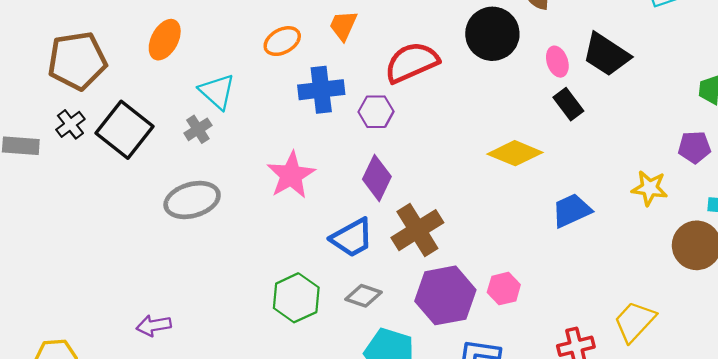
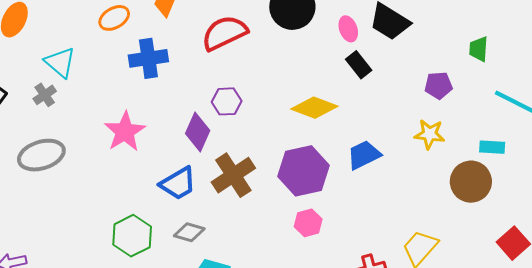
purple hexagon: (376, 112) -> (227, 101), moved
purple pentagon: (694, 147) -> (438, 85), moved
purple hexagon: (445, 295) -> (304, 171), moved

